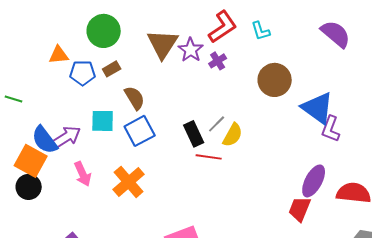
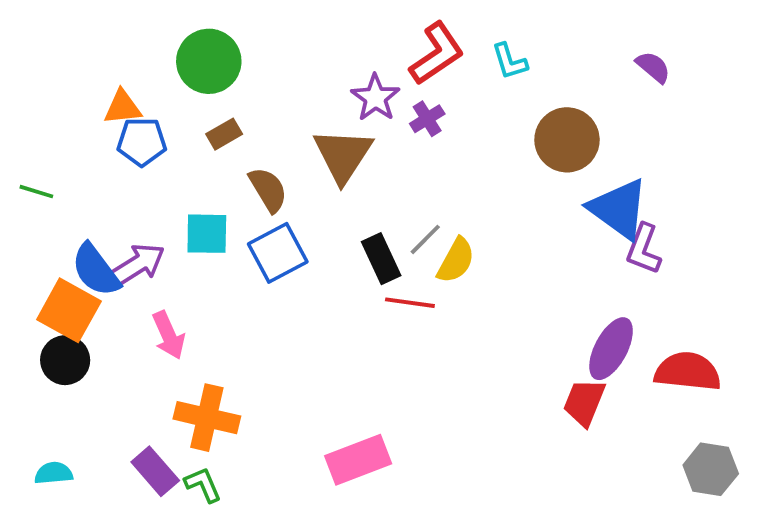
purple semicircle: (336, 34) -> (653, 67), size x0.6
brown triangle: (163, 44) -> (343, 155), moved
blue pentagon: (83, 73) -> (142, 142), moved
brown circle: (275, 80) -> (567, 140), moved
orange cross: (129, 182) -> (207, 418), moved, turned -36

